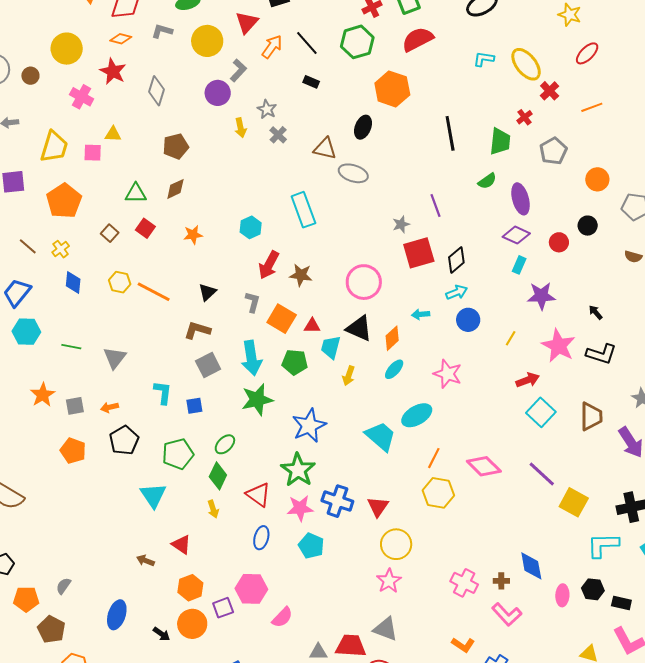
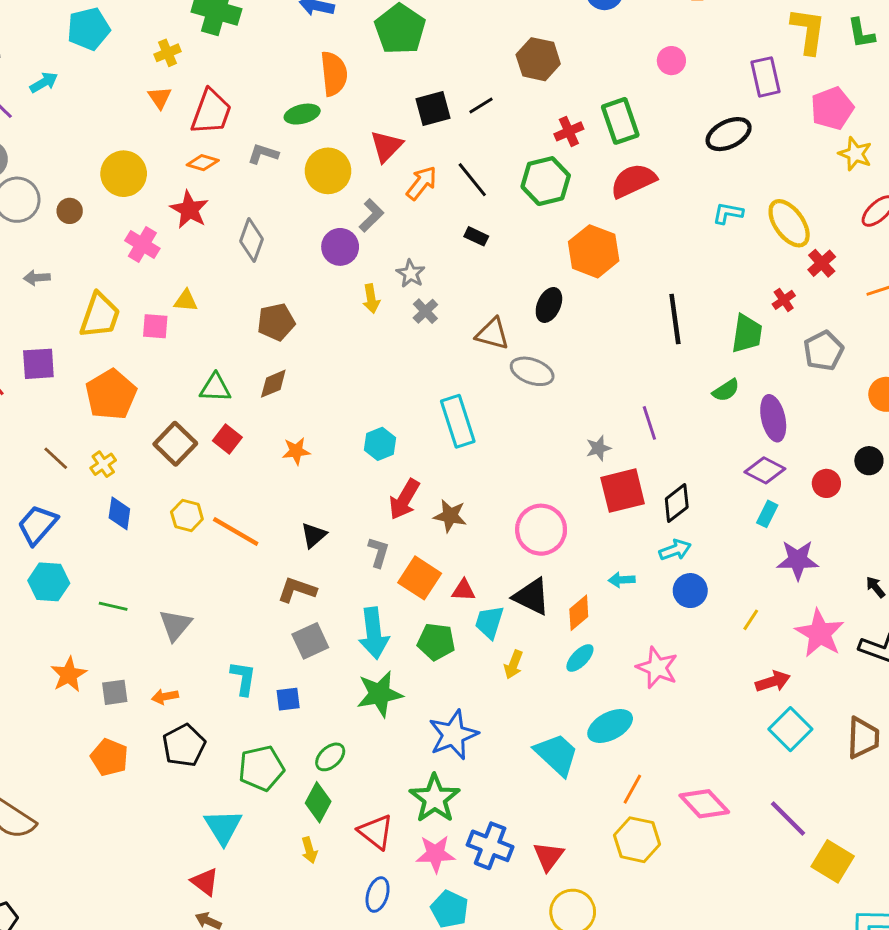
brown square: (110, 233) -> (175, 444), size x1.6
red triangle: (181, 545) -> (205, 882), moved

